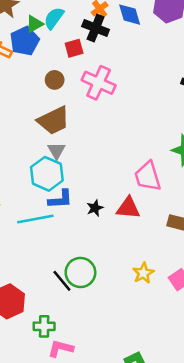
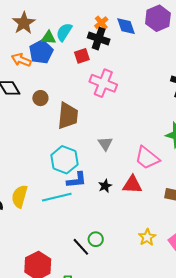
green triangle: (35, 24) -> (49, 38), turned 35
brown circle: (55, 80) -> (40, 98), moved
brown trapezoid: (54, 120) -> (68, 116), turned -56
gray triangle: (57, 151) -> (105, 144), moved
pink trapezoid: (148, 176) -> (147, 158), turned -32
green circle: (80, 272) -> (96, 239), size x0.6

